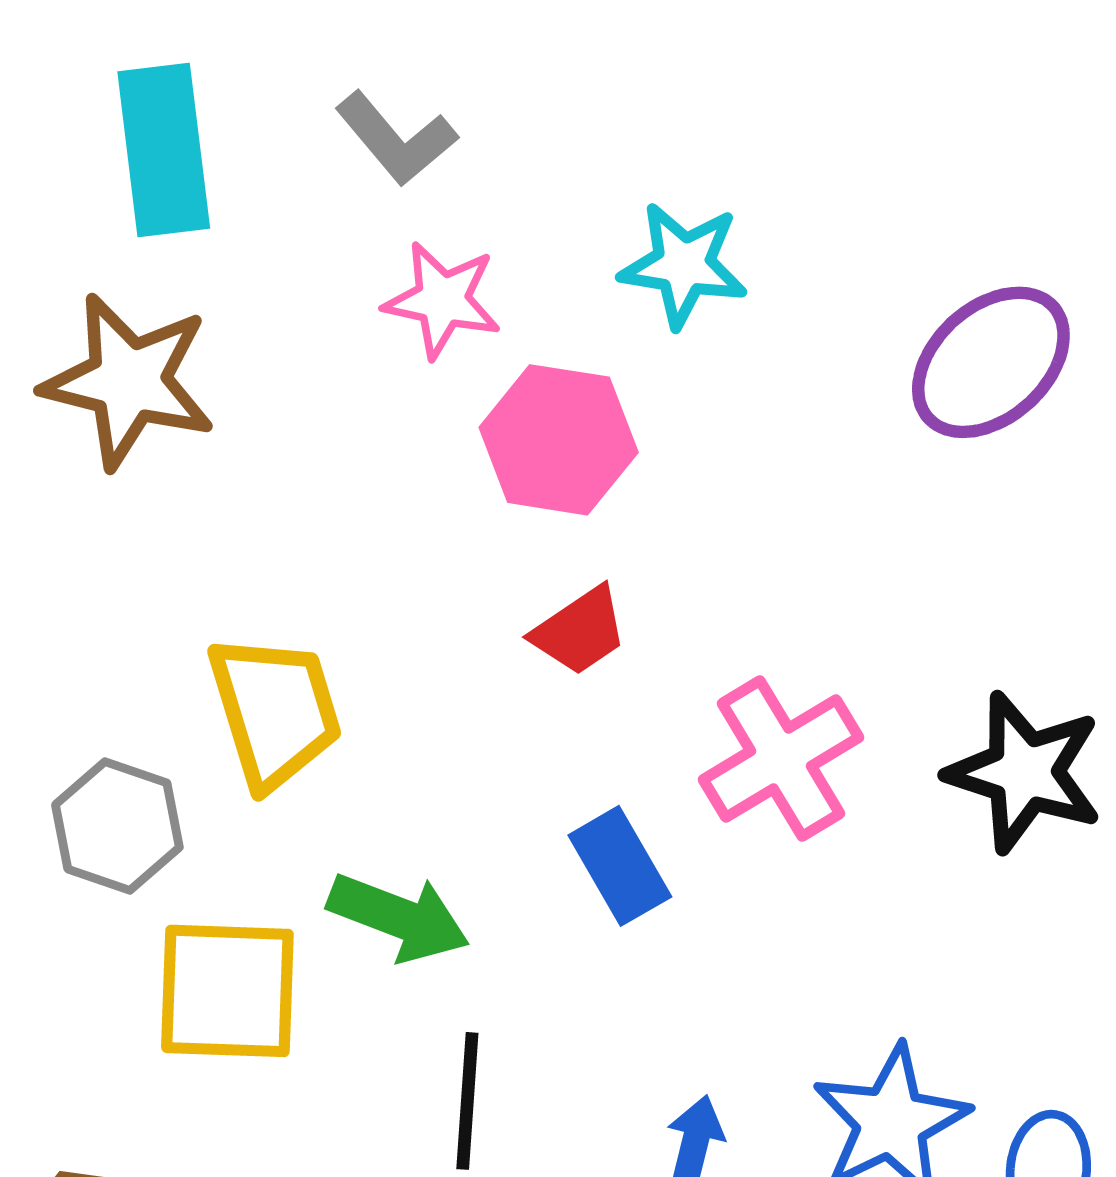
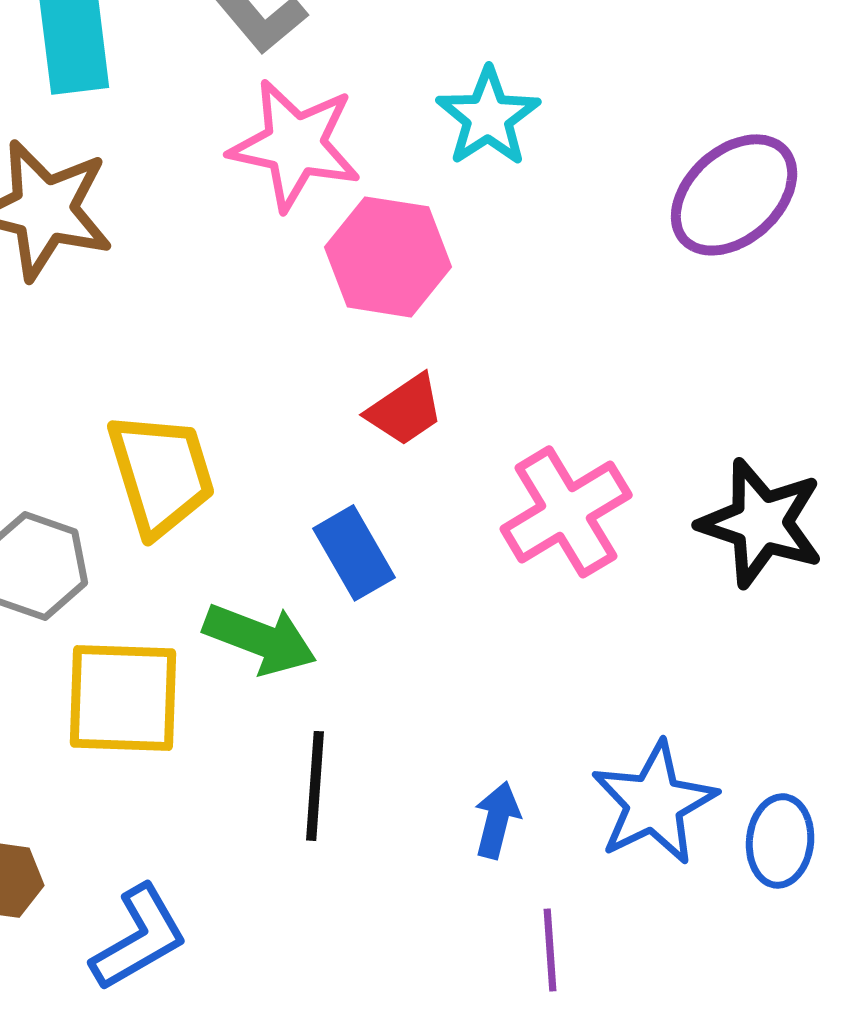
cyan star: (684, 265) -> (488, 117), turned 30
pink star: (442, 300) -> (295, 145), size x1.4
blue rectangle: (620, 866) -> (354, 553), moved

